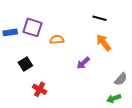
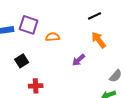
black line: (99, 18) -> (95, 16), turned -40
red cross: (40, 89) -> (36, 86), turned -32

